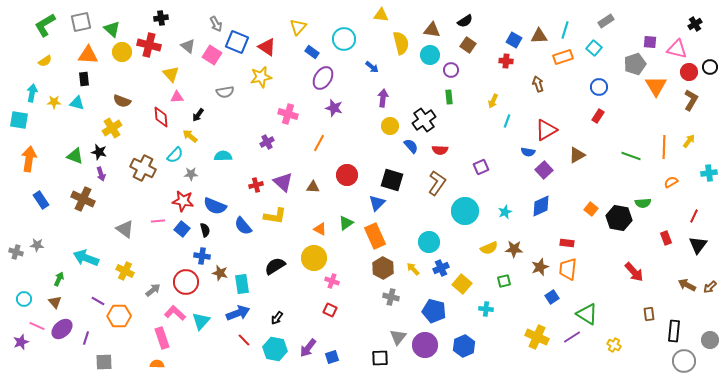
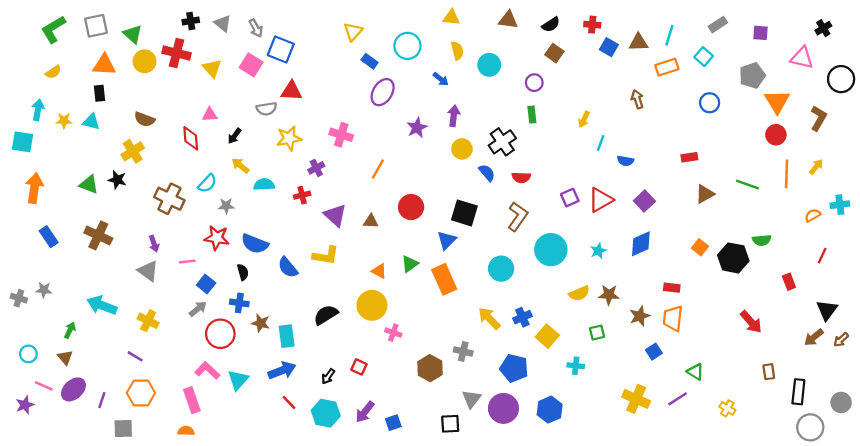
brown triangle: (432, 30) -> (508, 20), moved
purple square: (650, 42) -> (761, 33), moved
yellow semicircle: (401, 43) -> (457, 51), moved, size x0.7
gray triangle: (188, 46) -> (223, 23), moved
red triangle: (267, 47) -> (291, 91), moved, turned -30
cyan circle: (430, 55) -> (489, 65), moved
red cross: (506, 61) -> (592, 25), moved
black circle: (710, 67) -> (841, 79), size x1.5
red circle: (689, 72) -> (776, 135), moved
yellow triangle: (171, 74) -> (212, 68), moved
yellow star: (261, 77) -> (289, 138), moved
purple star: (334, 108) -> (417, 128), moved, turned 30
red rectangle: (598, 116) -> (689, 157), moved, turned 48
red triangle: (546, 130) -> (601, 200), moved
yellow arrow: (190, 136) -> (240, 166), moved
blue semicircle: (528, 152) -> (625, 161), moved
brown triangle: (577, 155) -> (705, 194), moved
purple arrow: (101, 174) -> (154, 244), moved
orange semicircle: (671, 182) -> (813, 215), moved
red cross: (256, 185) -> (302, 195), moved
blue square: (182, 229) -> (206, 284), moved
cyan circle: (429, 242) -> (501, 269), moved
black triangle: (698, 245) -> (827, 310), moved
brown hexagon: (383, 268) -> (430, 368), moved
yellow arrow: (413, 269) -> (489, 318), size x1.5
brown arrow: (687, 285) -> (814, 337), turned -66
gray arrow: (153, 290) -> (198, 309), moved
purple line: (98, 301) -> (135, 356), moved
red square: (330, 310) -> (359, 367), moved
green triangle: (587, 314) -> (695, 372), size x0.7
orange hexagon: (119, 316) -> (141, 393), moved

